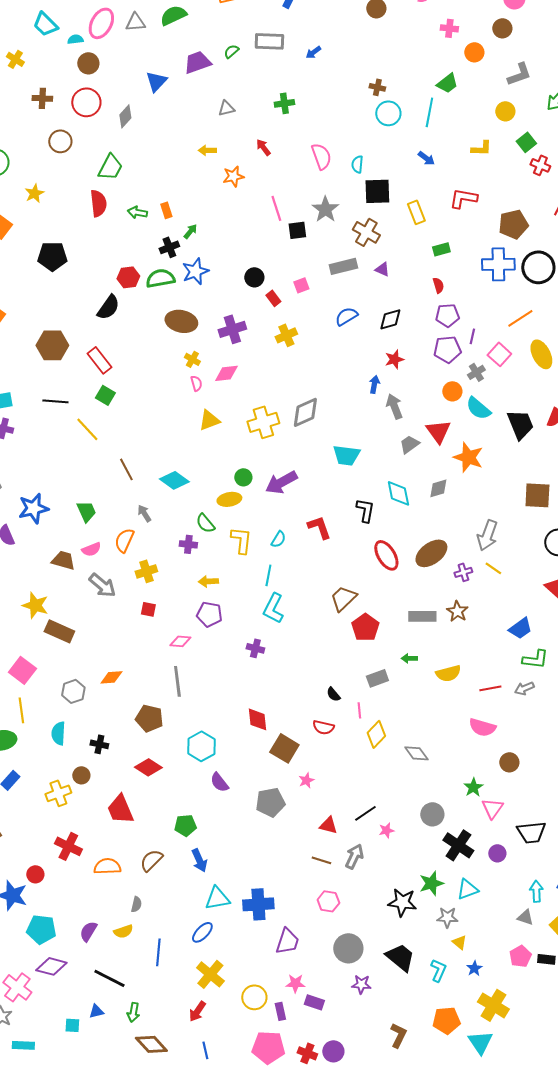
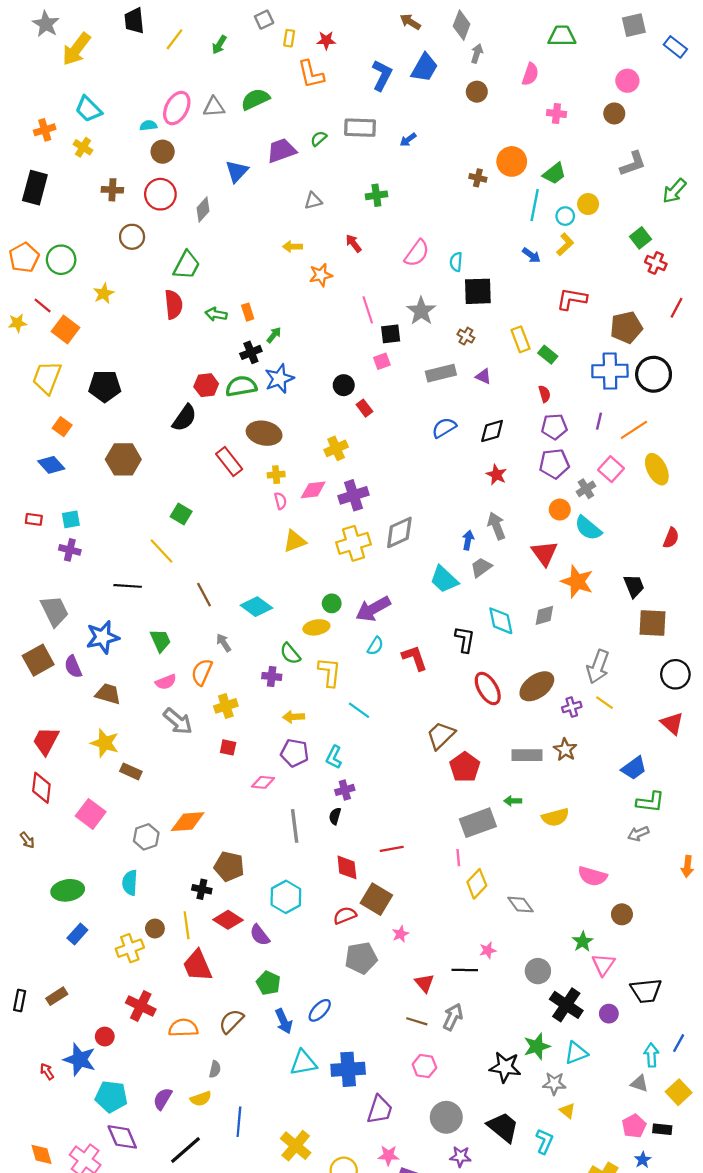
cyan trapezoid: (45, 24) -> (88, 109), moved
orange circle: (474, 52) -> (512, 161), moved, size x1.4
yellow circle: (505, 111) -> (588, 204), moved
cyan circle: (388, 113) -> (565, 216), moved, size x0.7
yellow L-shape: (481, 148) -> (565, 244), moved, turned -45
pink semicircle: (321, 156) -> (417, 253), turned 56
yellow rectangle: (416, 212) -> (520, 339), moved
brown cross: (366, 232) -> (466, 336), size x0.6
green rectangle: (441, 249) -> (548, 355), turned 54
black pentagon: (52, 256) -> (105, 386), moved
pink square: (301, 285) -> (382, 361), moved
purple cross: (232, 329) -> (354, 495), moved
yellow cross: (286, 335) -> (336, 448), moved
purple line: (472, 336) -> (599, 421), moved
yellow cross: (192, 359) -> (276, 475), turned -35
red star: (394, 359) -> (496, 475), turned -30
red rectangle: (99, 360) -> (229, 462), moved
blue arrow: (374, 384) -> (468, 540), moved
black line: (55, 401) -> (128, 586), moved
black trapezoid: (520, 424) -> (634, 586), moved, size x0.7
gray trapezoid: (409, 444) -> (481, 567), moved
cyan trapezoid: (346, 455) -> (444, 579), turned 36
cyan semicircle: (278, 539) -> (375, 646), moved
brown trapezoid: (63, 560) -> (108, 694), moved
cyan line: (268, 575) -> (359, 710), turned -65
cyan L-shape: (273, 608) -> (334, 757), moved, size x0.7
brown rectangle: (59, 631) -> (131, 771), size x0.7
purple cross: (255, 648) -> (345, 790), turned -30
orange diamond: (111, 677) -> (188, 822), size x1.4
gray rectangle: (377, 678) -> (478, 823), size x1.5
gray line: (177, 681) -> (295, 826), moved
red line: (490, 688) -> (392, 849), moved
black semicircle: (333, 694) -> (335, 816), moved, turned 56
yellow line: (21, 710) -> (187, 925), moved
red semicircle: (323, 727) -> (345, 915), moved, turned 145
black cross: (99, 744) -> (202, 889), moved
purple semicircle: (219, 782) -> (260, 935), moved
black line: (365, 813) -> (465, 970), turned 35
green pentagon: (185, 825) -> (268, 983), turned 30
red triangle: (328, 825) -> (424, 983), turned 36
pink star: (386, 830) -> (488, 950), moved
blue ellipse: (202, 932) -> (320, 1010), moved
purple diamond: (51, 966) -> (122, 1137), turned 52
blue star: (474, 968) -> (643, 1160), moved
black line: (109, 978) -> (185, 1150), turned -68

